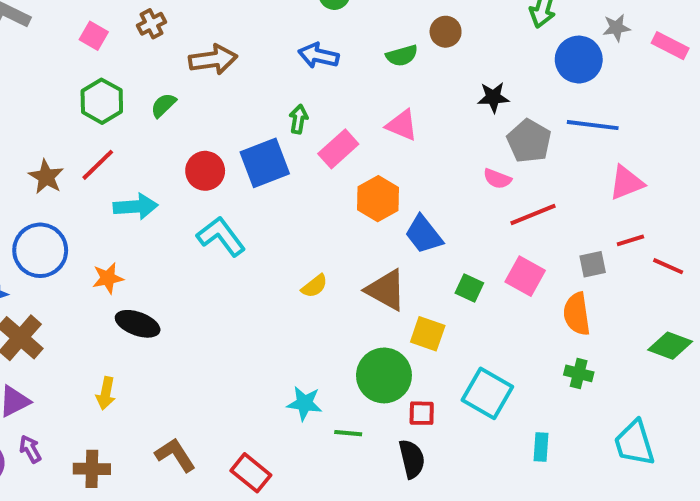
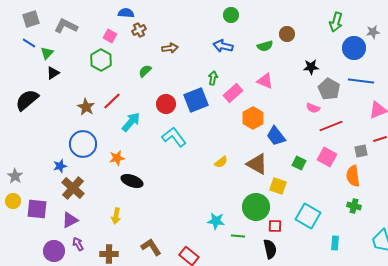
brown arrow: (213, 60) -> (170, 48), size x0.7
green hexagon: (102, 101) -> (101, 60), moved
cyan arrow: (136, 207) -> (131, 122), turned -45

